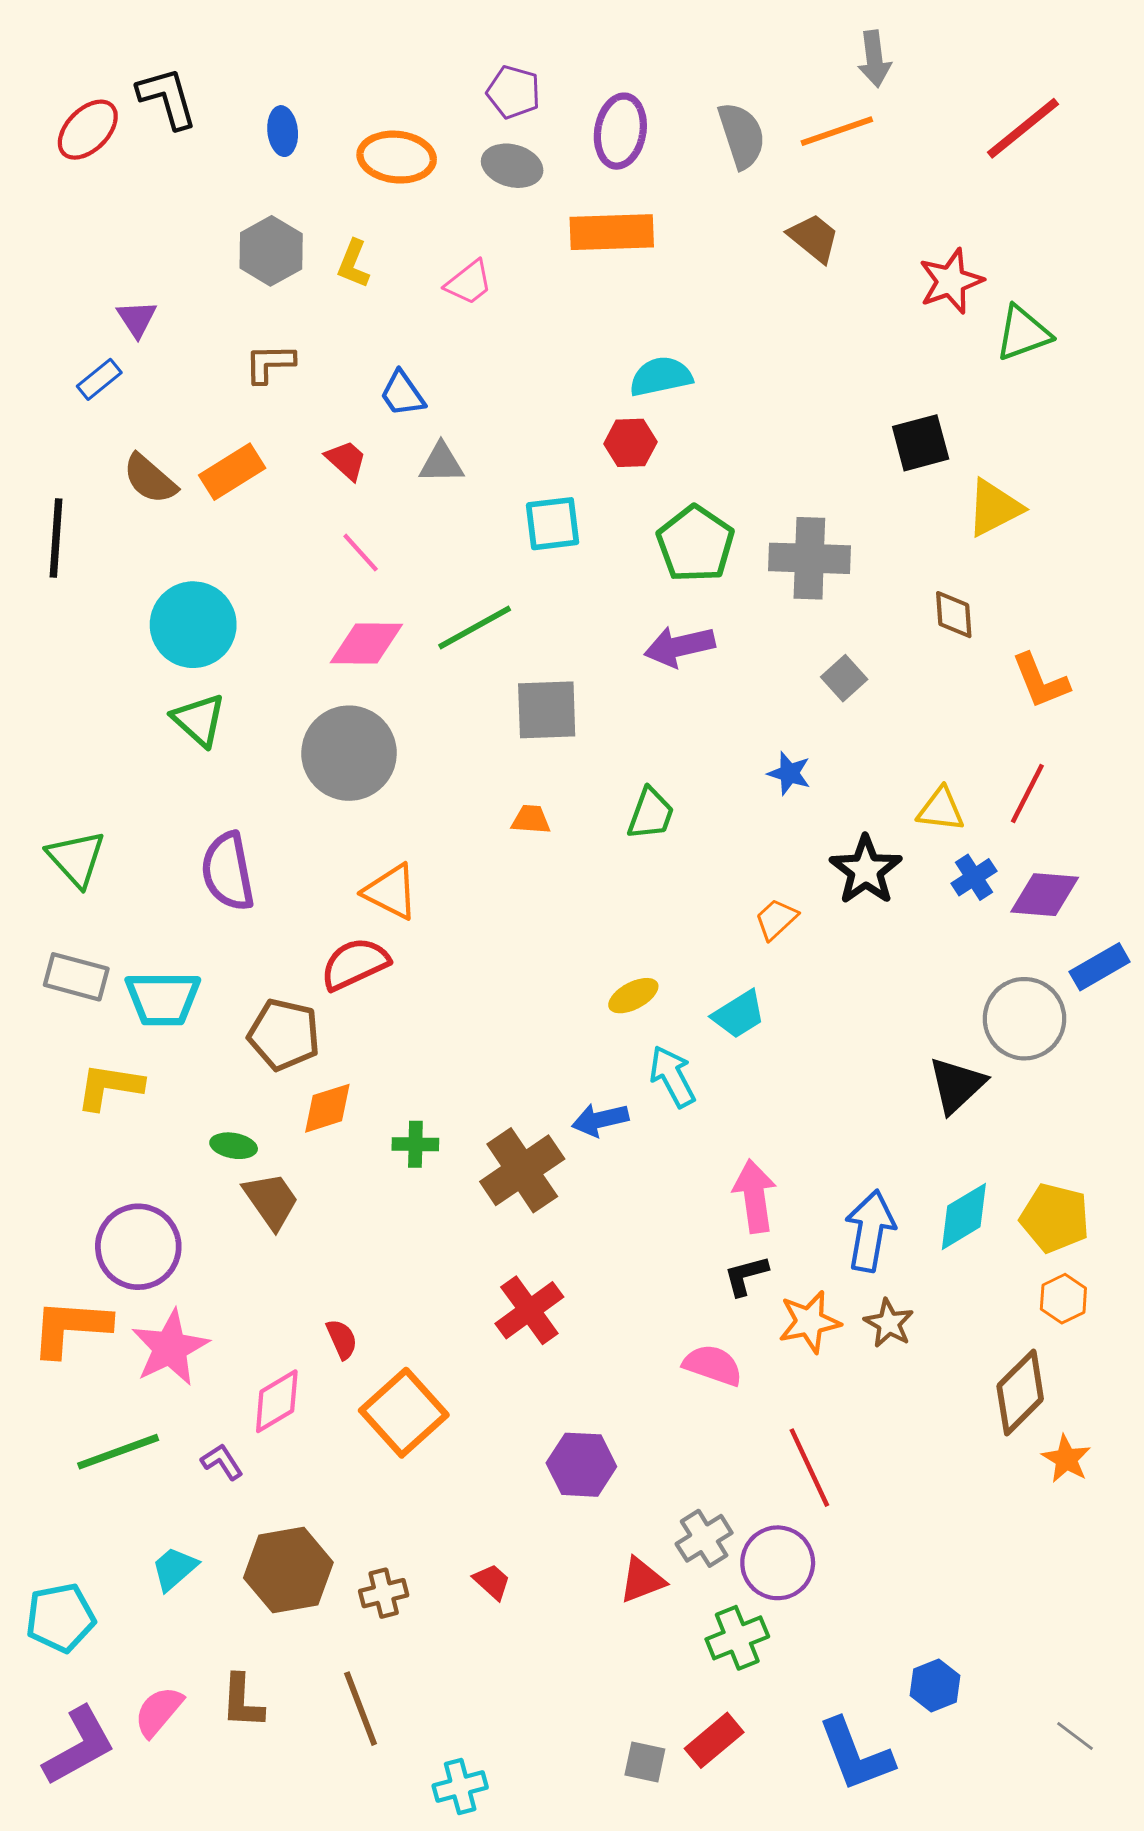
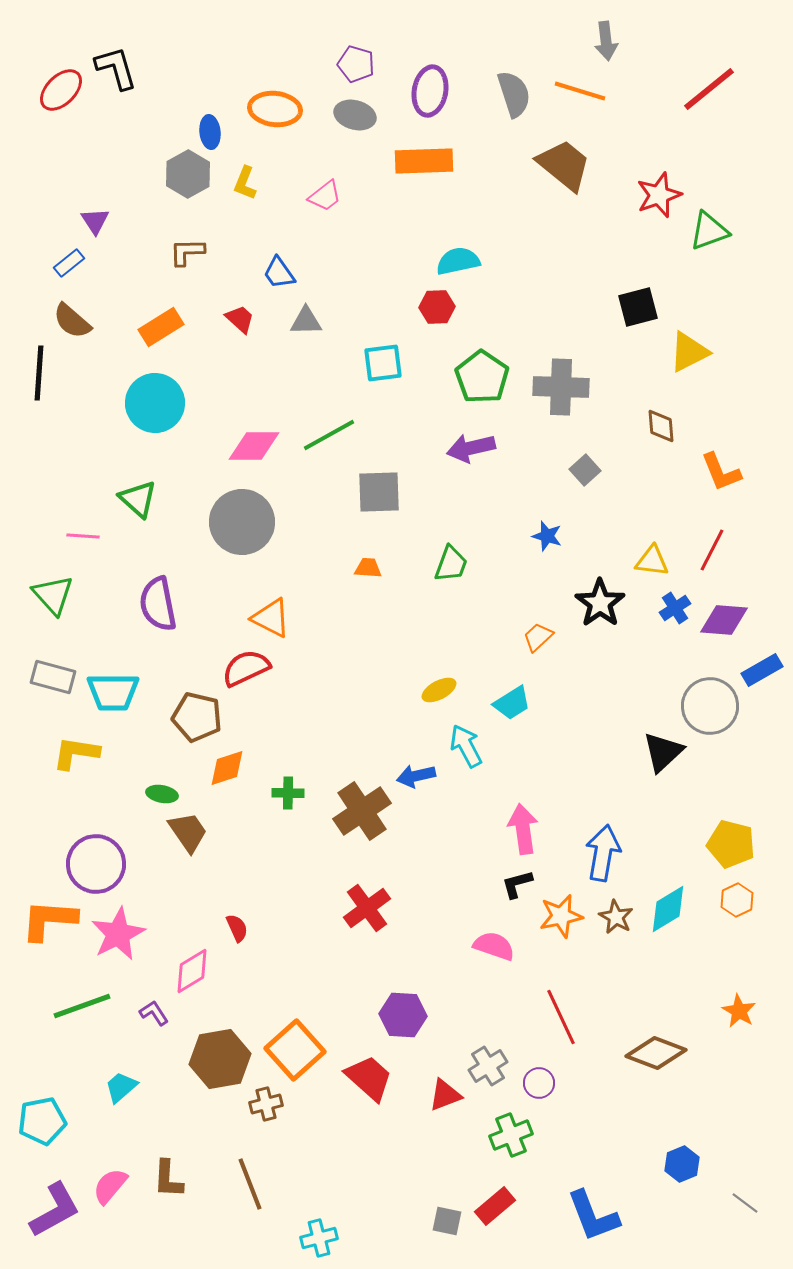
blue ellipse: (283, 131) -> (210, 132), moved
orange line: (837, 131) -> (580, 91), turned 36
brown trapezoid: (814, 238) -> (564, 165), size x1.5
brown semicircle: (150, 479) -> (72, 321), moved
pink line: (361, 553) -> (83, 536), moved, turned -44
cyan circle: (193, 625) -> (155, 403), moved
cyan diamond: (964, 1216) -> (668, 909), moved
brown diamond: (1020, 1393) -> (656, 1053), moved, turned 66
orange square: (404, 1413) -> (295, 1050), moved
purple circle: (778, 1563) -> (539, 1083), size x0.6
brown hexagon: (288, 1570) -> (220, 1059), moved
red trapezoid: (492, 1582) -> (369, 1078), moved, size x1.8
blue hexagon: (935, 1686) -> (682, 1164), moved

